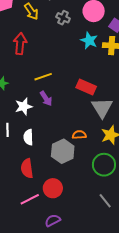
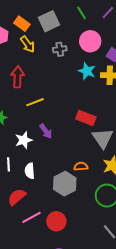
gray cross: (63, 18) -> (60, 49), turned -32
yellow line: (43, 77) -> (35, 102), moved
red semicircle: (27, 168) -> (17, 197), moved, turned 60
pink line: (30, 199) -> (31, 217), moved

